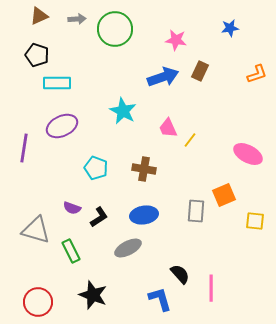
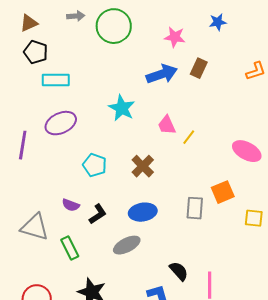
brown triangle: (39, 16) -> (29, 23), moved
blue star: (230, 28) -> (218, 22), moved
brown cross: (144, 169) -> (143, 166), turned 35

